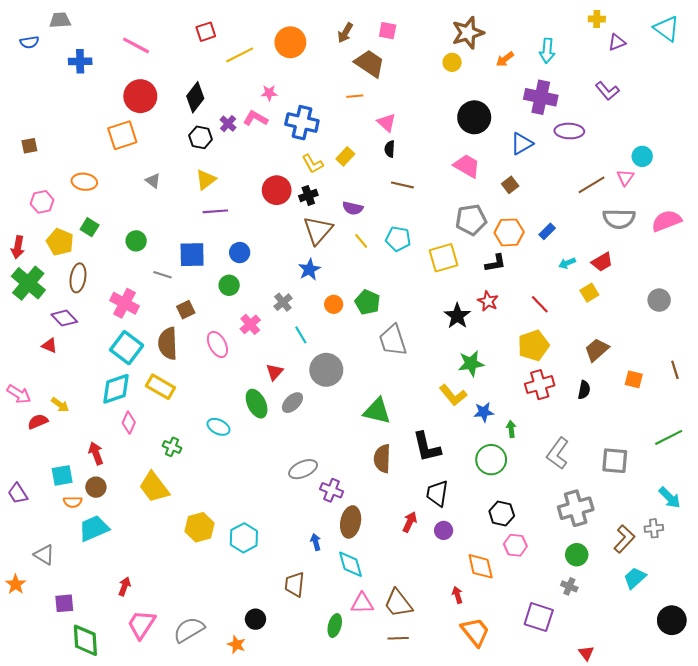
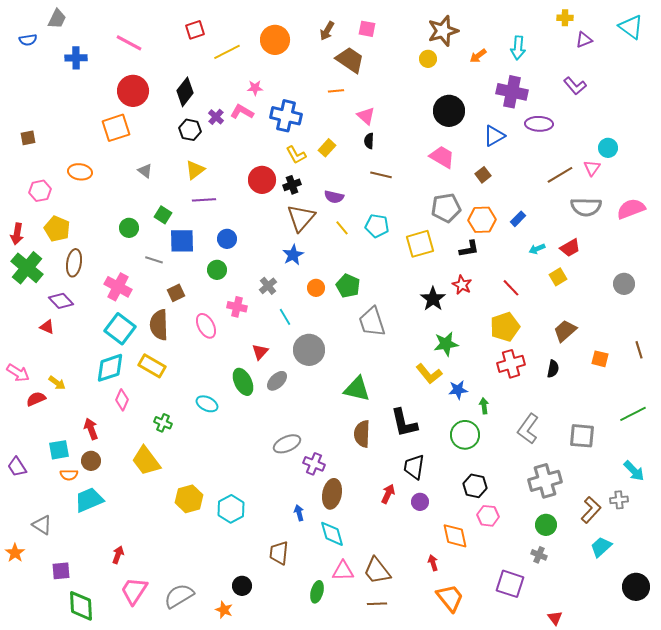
gray trapezoid: (60, 20) -> (57, 19), turned 120
green square: (90, 227) -> (163, 215), moved
pink cross: (250, 324) -> (237, 307), turned -36

